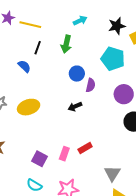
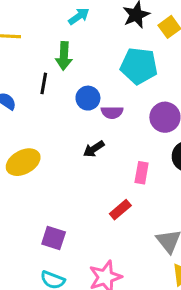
black line: (38, 48) -> (44, 83), moved
purple semicircle: (91, 85) -> (112, 112), turned 88
pink rectangle: (64, 154) -> (142, 173), moved

